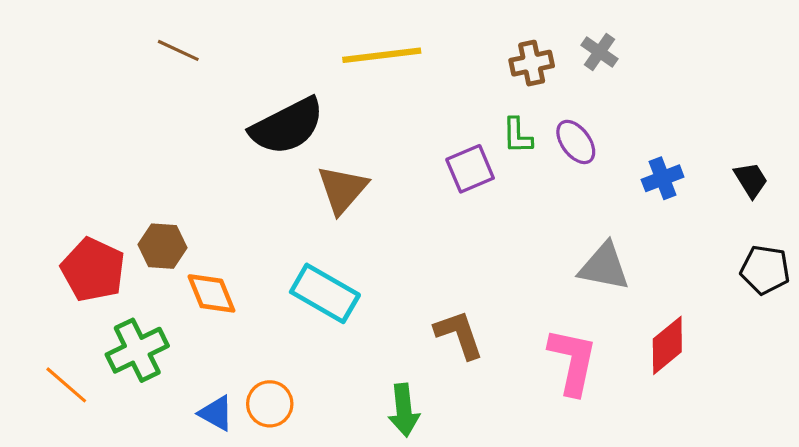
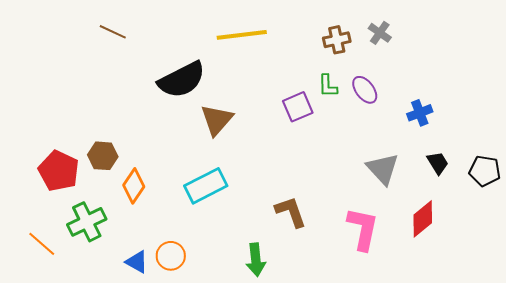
black trapezoid: (751, 180) -> (438, 163), moved
gray triangle: (604, 267) -> (383, 169), turned 36
orange diamond: (211, 293) -> (134, 186), turned 56
cyan rectangle: (325, 293) -> (206, 186), turned -57

